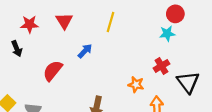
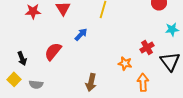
cyan star: (167, 34) -> (172, 29), moved
black arrow: (17, 49) -> (22, 58), moved

